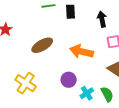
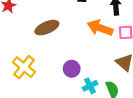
orange arrow: (82, 52) -> (100, 28), moved

